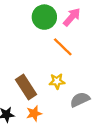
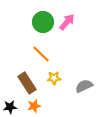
orange line: (63, 47) -> (41, 54), moved
gray semicircle: (80, 100) -> (84, 86), moved

